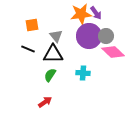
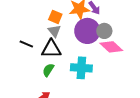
orange square: (32, 25) -> (55, 17), moved, turned 32
cyan cross: (83, 73) -> (81, 68), size x1.5

